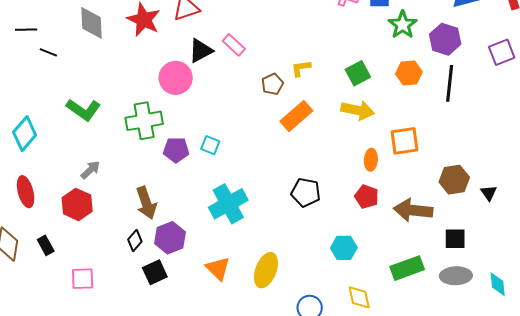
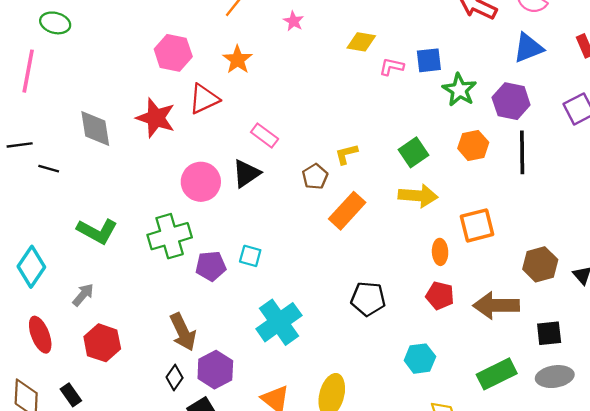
black triangle: (201, 51) -> (246, 174), moved
gray arrow: (90, 170) -> (83, 295), moved

